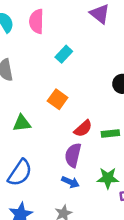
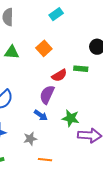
green triangle: (22, 123) -> (12, 52), moved
green rectangle: (110, 134) -> (81, 69), moved

